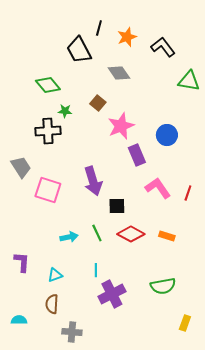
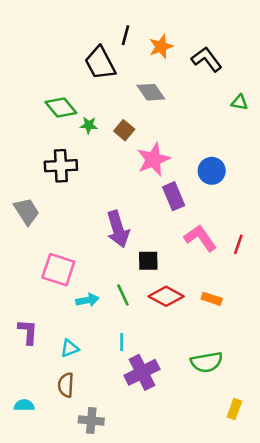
green triangle: (189, 81) -> (240, 102), size x0.6
green star: (65, 111) -> (89, 125), moved
pink square: (48, 190) -> (58, 270), moved

